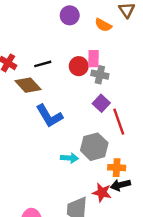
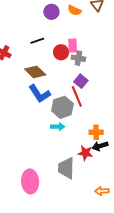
orange semicircle: (103, 25) -> (74, 10), moved
black line: (43, 64) -> (37, 41), moved
brown diamond: (28, 85) -> (35, 72), moved
red line: (119, 122) -> (77, 96), moved
gray hexagon: (94, 147) -> (62, 107), moved

